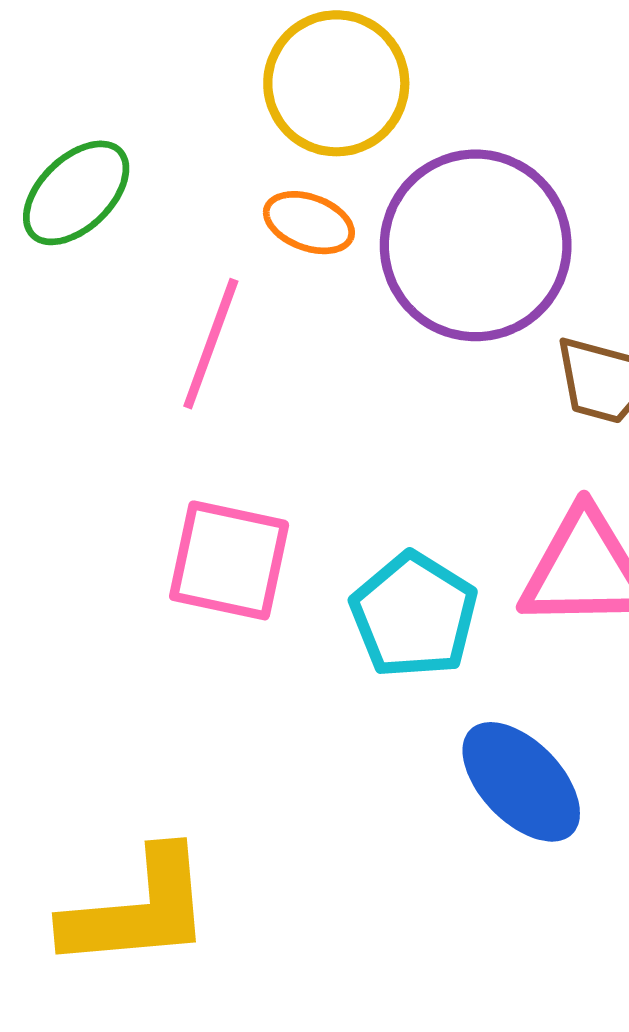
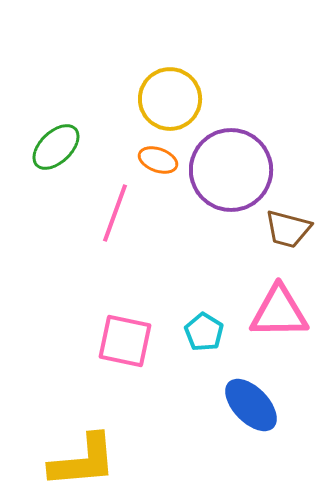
pink square: (229, 560) -> (125, 341), moved
cyan pentagon: (414, 615) -> (204, 332), size x0.7

